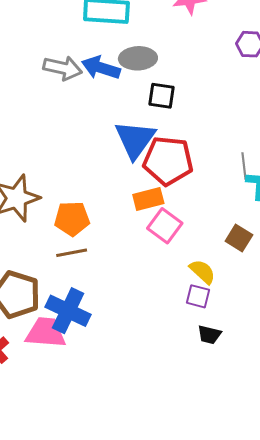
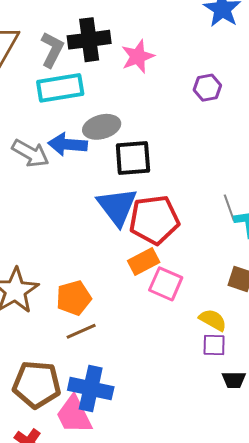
gray arrow: (63, 68) -> (30, 153), turned 30
black square: (161, 96) -> (133, 158), size x1.4
pink trapezoid: (46, 333) -> (74, 415), turned -108

